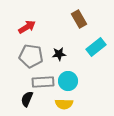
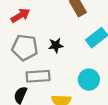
cyan circle: (68, 81) -> (89, 80), moved

